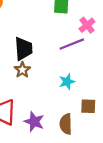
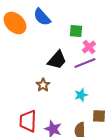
pink cross: (87, 25) -> (89, 47), moved
black trapezoid: (24, 49) -> (57, 60), moved, turned 45

